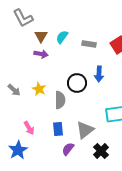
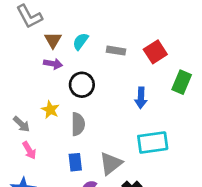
blue arrow: (99, 74) -> (141, 98), moved
black circle: (77, 83) -> (82, 85), moved
gray arrow: (14, 90) -> (21, 124), moved
pink arrow: (29, 128) -> (29, 150), moved

